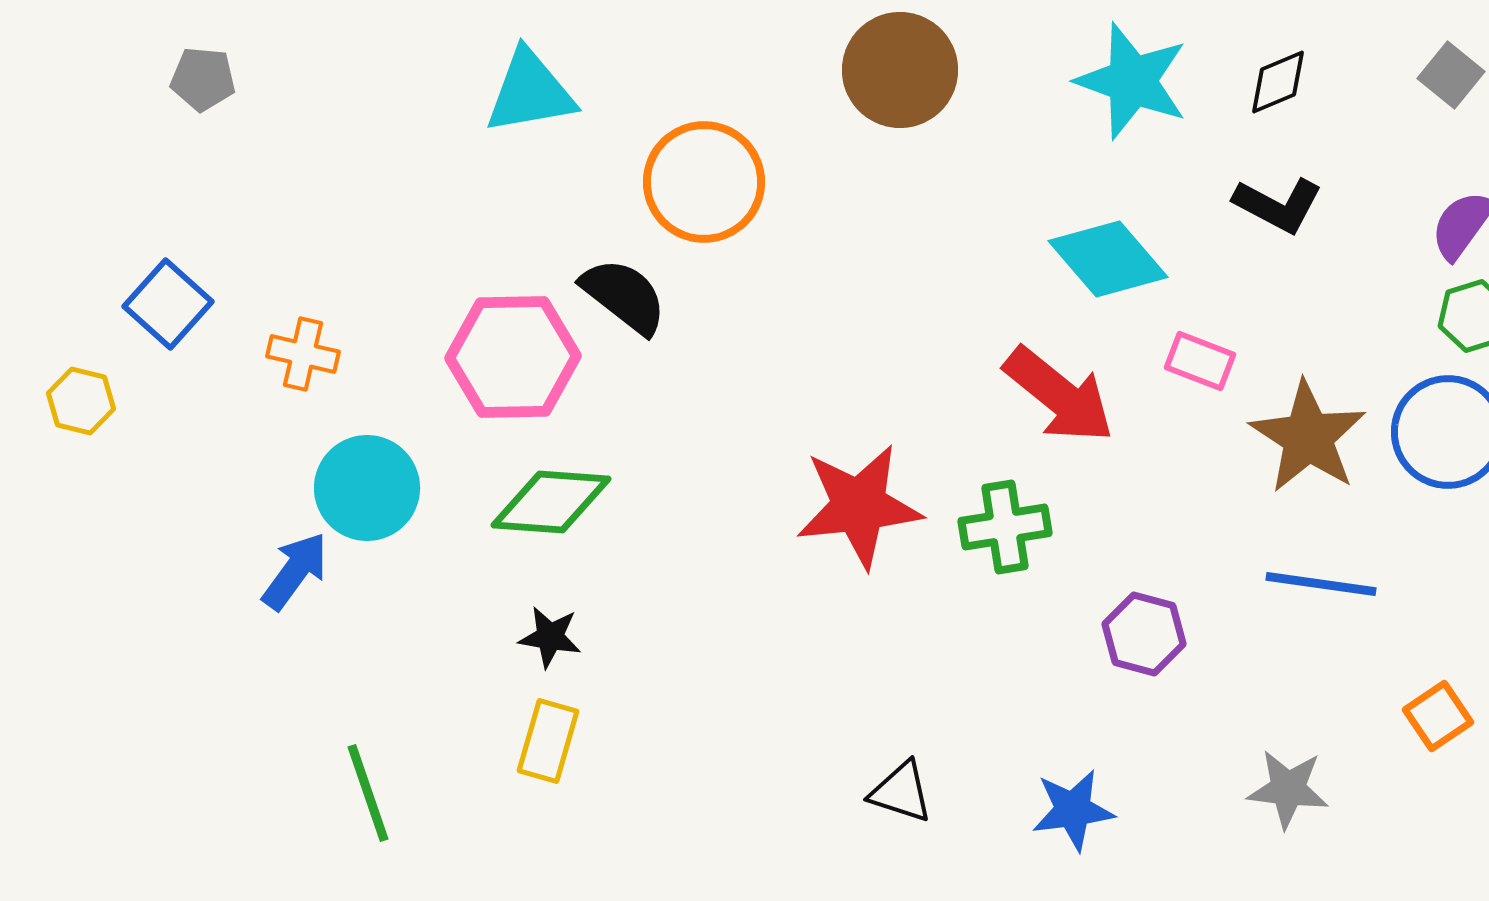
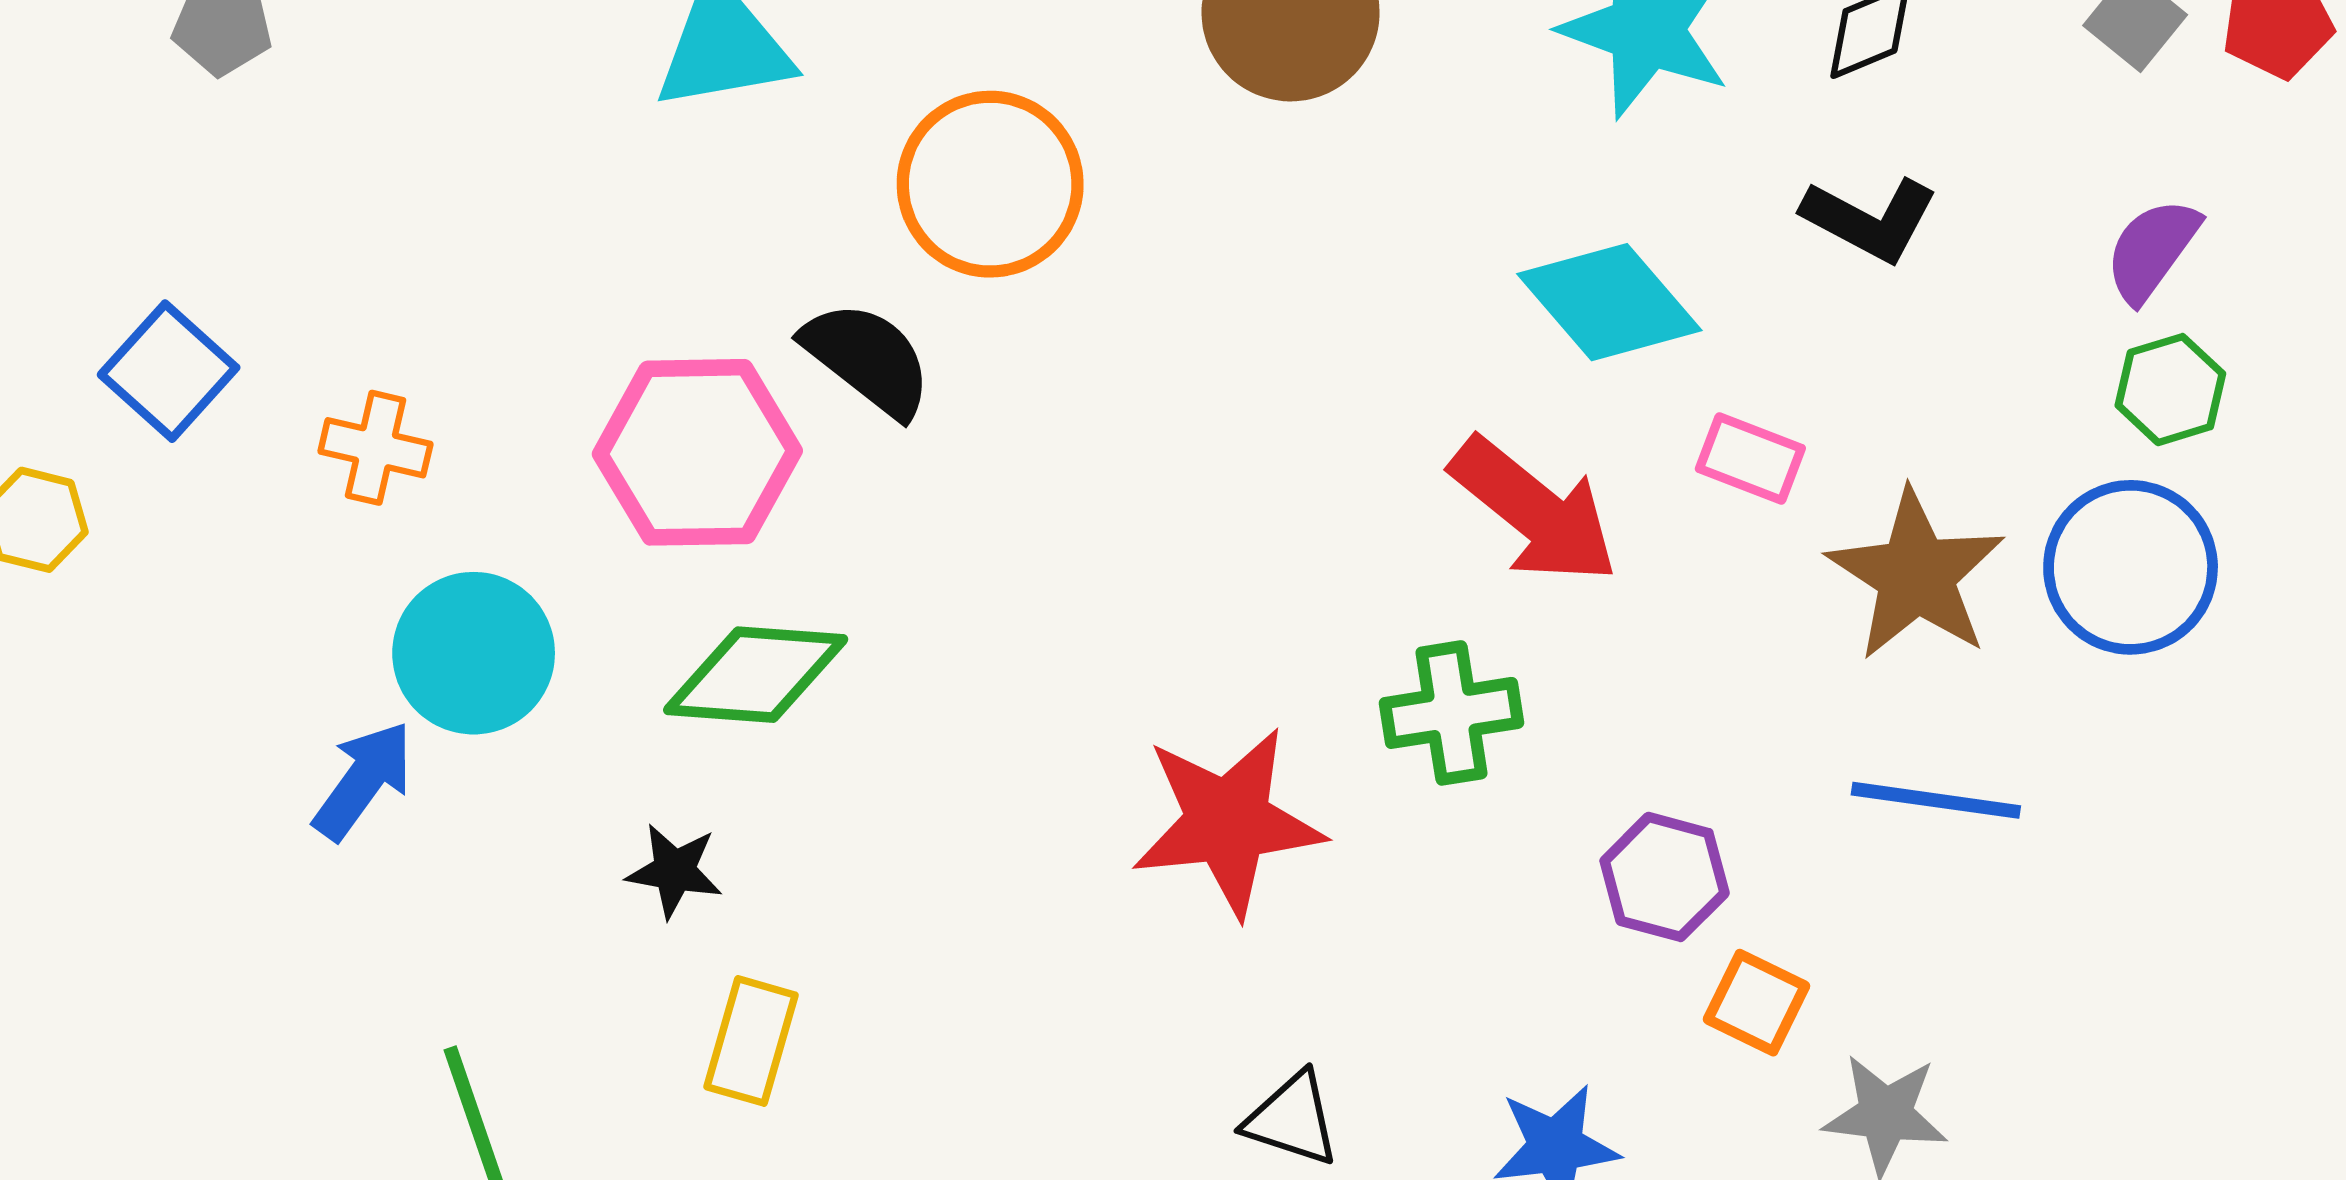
red star: (859, 506) -> (1228, 822), moved
black star: (550, 637) -> (674, 871), moved
orange square: (1438, 716) -> (1757, 1003), moved, turned -30

